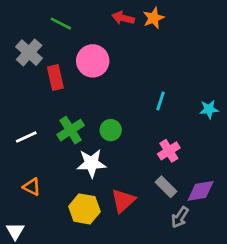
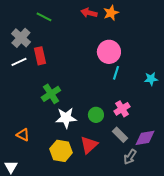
pink circle: (93, 61) -> (109, 52), moved
green circle: (111, 130) -> (96, 115), moved
white line: (26, 137) -> (19, 62), moved

